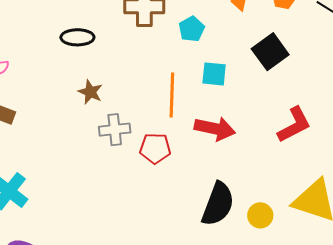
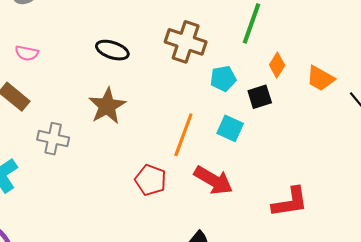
black square: (270, 52) -> (260, 97), moved, size x0.7
brown star: (90, 92) -> (107, 106), size x1.5
gray cross: (115, 130) -> (53, 139), moved

